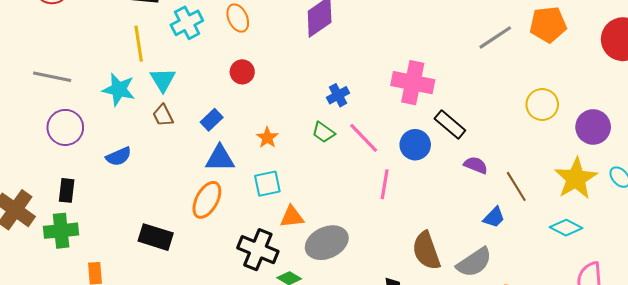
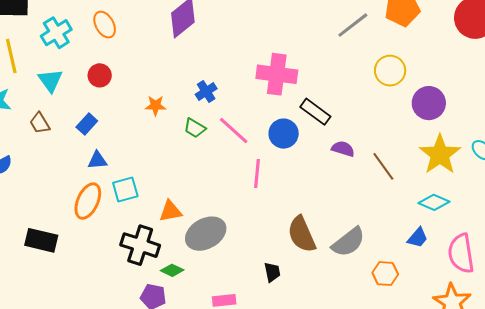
red circle: (242, 72) -> (100, 75), moved
cyan triangle: (163, 80) -> (50, 81), moved
yellow circle: (542, 105) -> (390, 71), moved
purple circle: (593, 127) -> (429, 103), moved
orange star: (267, 138) -> (156, 106), moved, turned -30
blue triangle: (220, 158) -> (97, 160), size x0.7
cyan square: (267, 184) -> (125, 189), moved
blue trapezoid: (494, 217) -> (418, 238), moved

